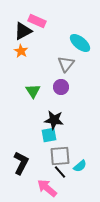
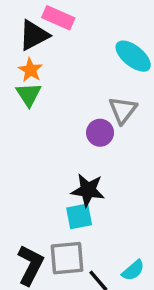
gray triangle: (66, 64) -> (123, 110), moved
green triangle: (33, 91) -> (29, 94), moved
gray square: (60, 156) -> (67, 258), moved

